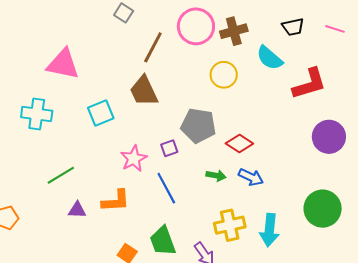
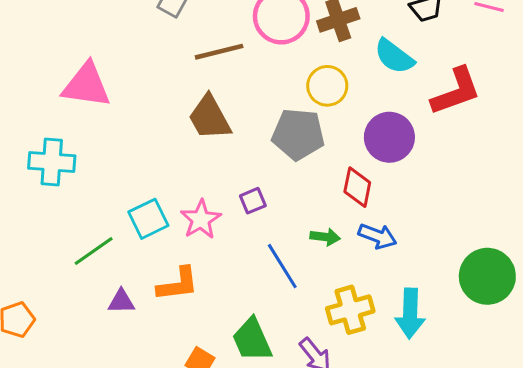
brown line: (153, 47) -> (219, 52), turned 52
cyan square: (101, 113) -> (148, 219), moved
gray pentagon: (198, 126) -> (298, 134), moved
purple circle: (329, 137) -> (389, 137), moved
red diamond: (239, 144) -> (357, 187), turned 72
blue line: (166, 188) -> (282, 266), moved

